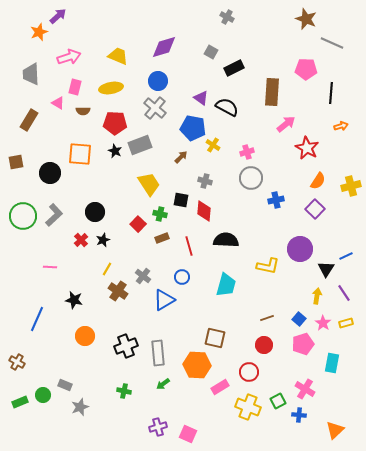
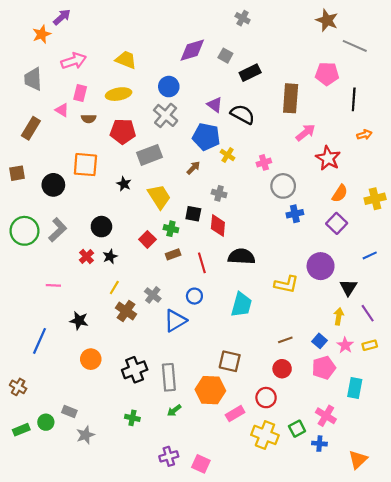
purple diamond: (164, 47) -> (192, 50), moved
black star: (115, 151) -> (124, 184), moved
gray circle: (251, 178) -> (283, 186), moved
blue line: (346, 256) -> (370, 255), moved

